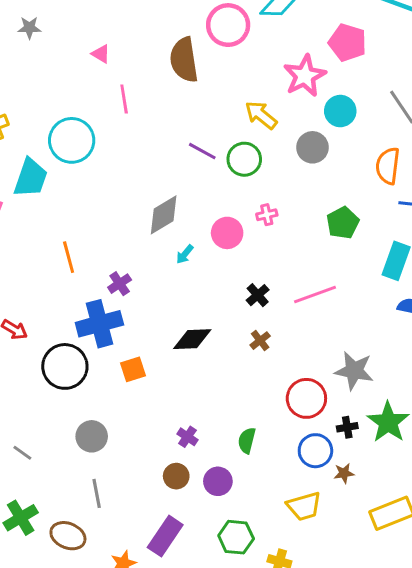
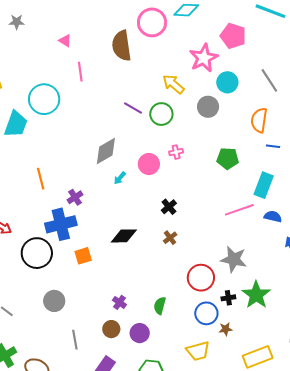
green pentagon: (343, 223) -> (228, 159), turned 30
pink line: (315, 294) -> (239, 210), moved
gray line: (97, 493) -> (75, 340), moved

